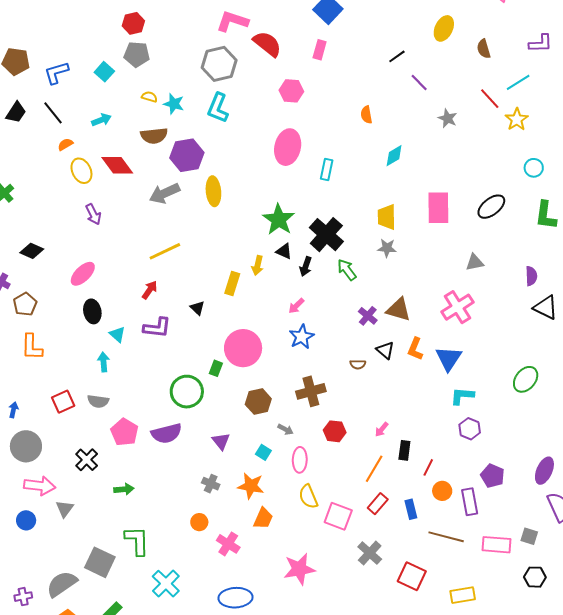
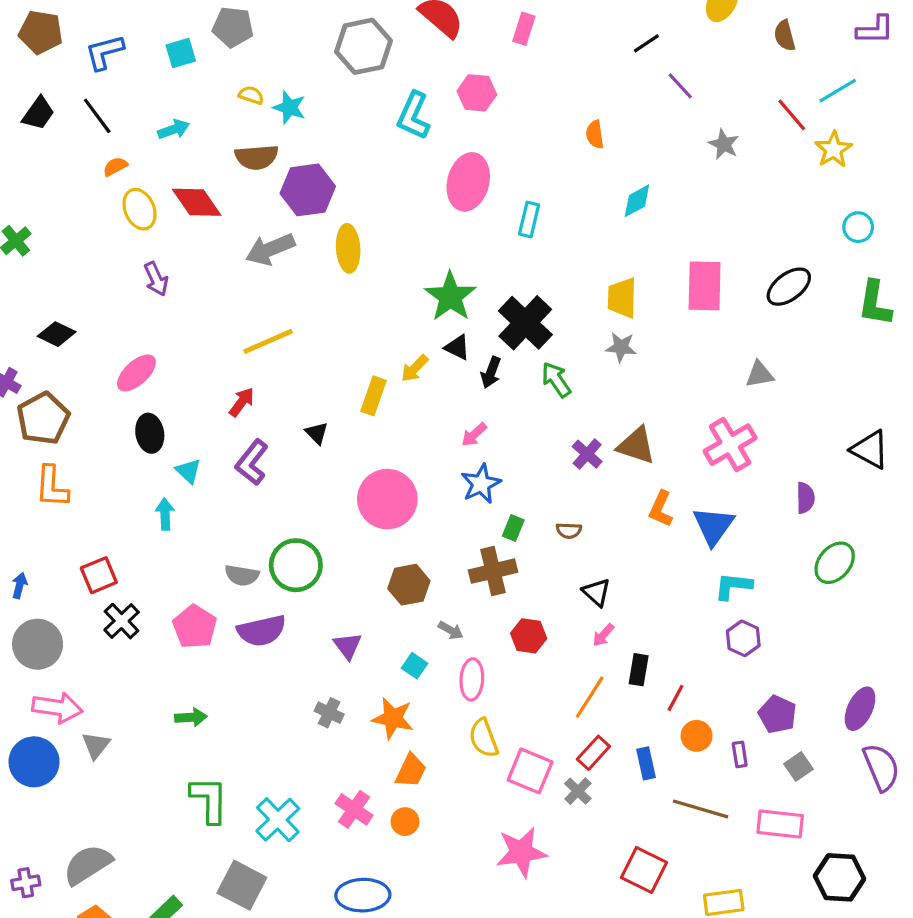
cyan square: (104, 72) -> (181, 53), turned 30
cyan L-shape: (218, 108) -> (414, 116), moved
yellow arrow: (258, 265) -> (415, 368), turned 30
purple semicircle: (531, 276) -> (805, 498), moved
brown pentagon: (25, 304) -> (43, 418), size x1.4
purple L-shape: (157, 328) -> (252, 462), turned 120
black triangle: (385, 350) -> (597, 592), moved
green rectangle: (216, 368) -> (513, 528), moved
gray semicircle: (98, 401) -> (242, 575), moved
black cross: (87, 460) -> (122, 621), moved
purple rectangle: (470, 502) -> (740, 754), size x0.6
blue circle: (26, 520) -> (34, 762), size x1.6
orange circle: (199, 522) -> (405, 822), moved
gray square: (529, 536) -> (799, 767), moved, turned 36
gray cross: (370, 553) -> (578, 791), moved, size x0.7
gray square: (100, 562) -> (242, 885), moved
pink star: (299, 569) -> (521, 852), moved
black hexagon: (535, 577) -> (840, 877), size x1.4
cyan cross: (166, 584) -> (278, 820), moved

